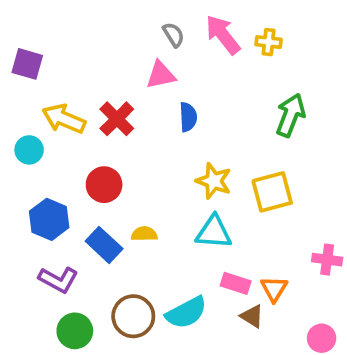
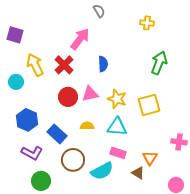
gray semicircle: (174, 35) -> (99, 11), moved
pink arrow: (223, 35) -> (80, 39), moved, turned 75
pink triangle: (161, 75) -> (90, 94), moved
yellow arrow: (64, 119) -> (35, 65), turned 40
red circle: (104, 185) -> (68, 97), moved
yellow semicircle: (144, 234) -> (87, 126), moved
pink rectangle: (236, 283) -> (118, 153), moved
brown circle: (133, 316) -> (73, 160), moved

